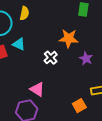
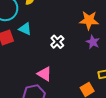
orange star: (69, 38) -> (89, 20), moved

